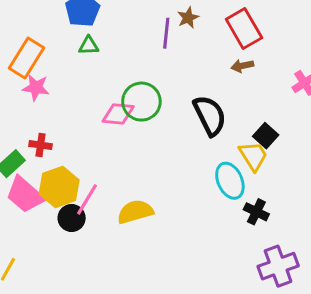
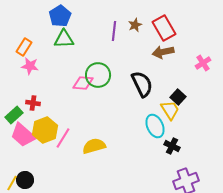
brown star: (188, 18) -> (135, 25), moved
green triangle: (89, 46) -> (64, 39), size x1.5
orange rectangle: (27, 58) -> (24, 47), size x0.7
brown arrow: (242, 66) -> (163, 52), size x1.5
black circle: (72, 218) -> (25, 180), moved

